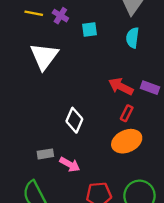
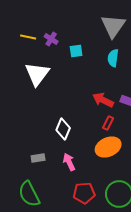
pink arrow: (70, 164) -> (69, 162), moved, turned -144

